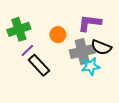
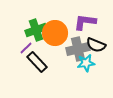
green cross: (19, 29) -> (36, 30), moved
orange circle: (58, 35) -> (55, 33), size x1.6

